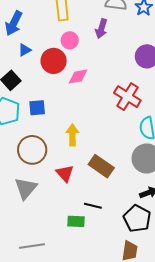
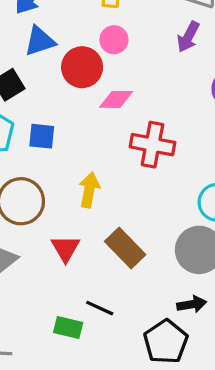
purple arrow: (101, 29) -> (188, 37), moved
blue triangle: (25, 50) -> (40, 41), size x1.5
red cross: (127, 97) -> (152, 145), moved, turned -32

